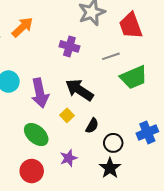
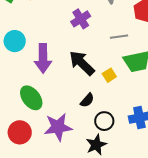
purple cross: (69, 46) -> (81, 19), turned 30
yellow square: (67, 115) -> (109, 75), moved
purple star: (69, 158) -> (58, 127), size x1.6

